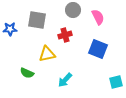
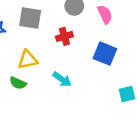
yellow triangle: (47, 54) -> (28, 60), moved
cyan arrow: (65, 80) -> (62, 79), moved, turned -98

